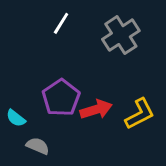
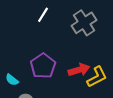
red arrow: (96, 109) -> (79, 70), moved

